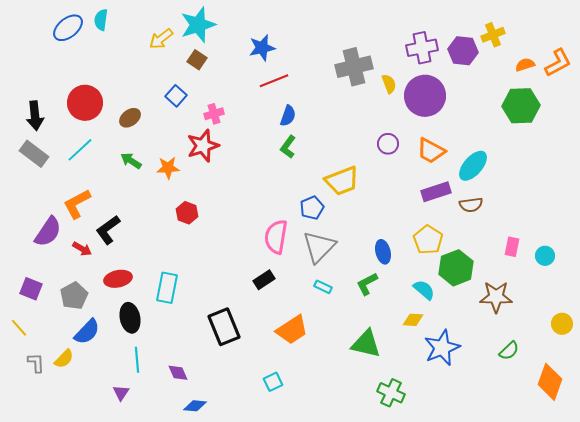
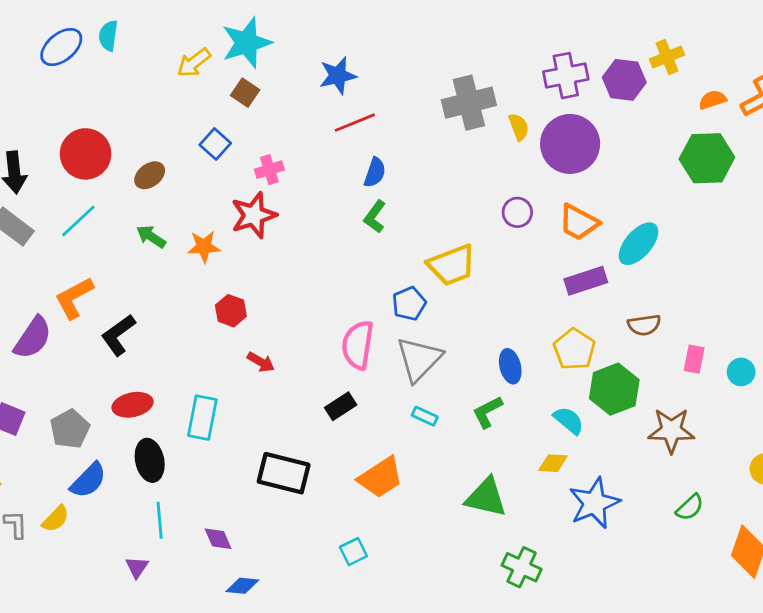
brown semicircle: (471, 205) -> (644, 325), moved
red arrow: (82, 249) -> (261, 362), moved
black rectangle: (224, 327) -> (284, 473), turned -54

